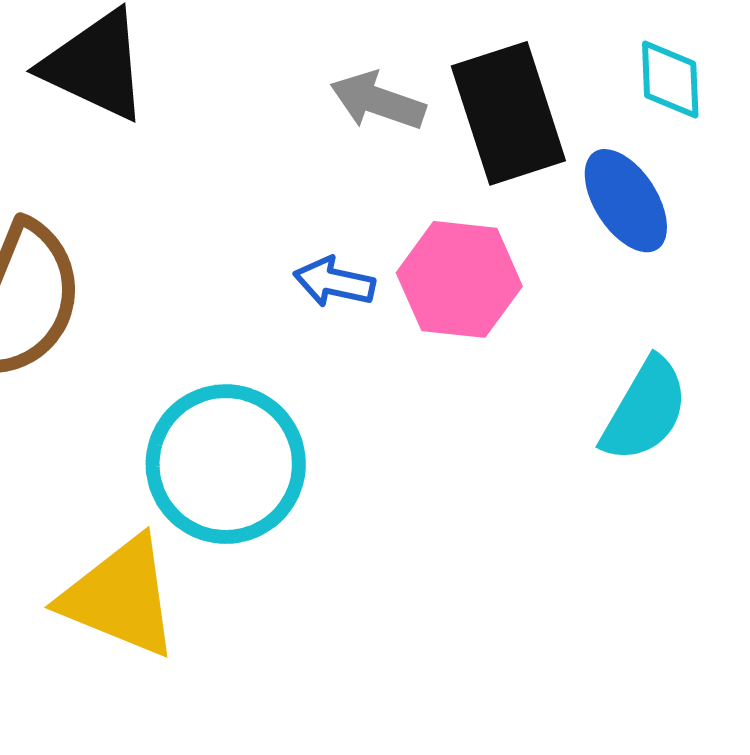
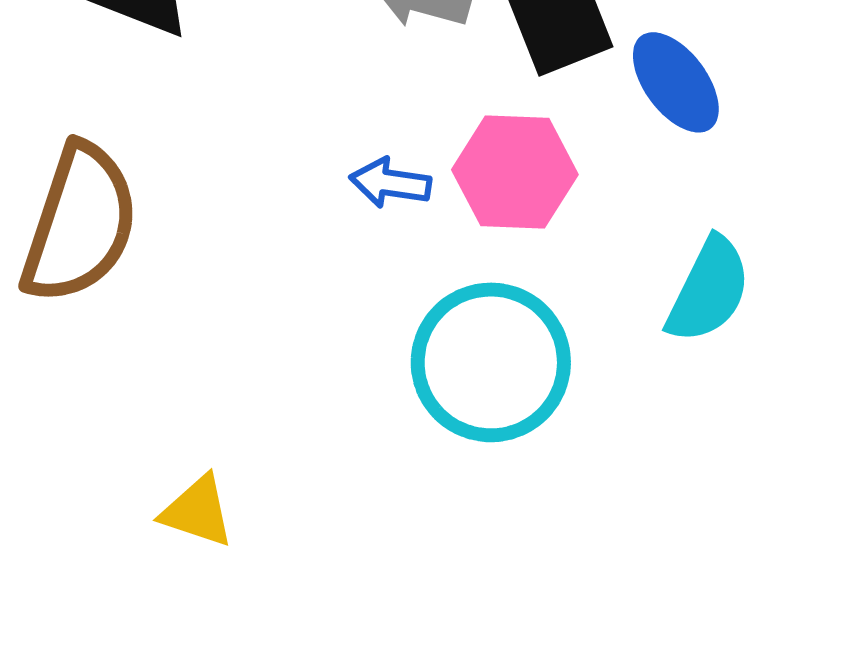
cyan circle: (226, 464) -> (491, 362), moved
yellow triangle: (120, 597) -> (198, 511), size x0.6

